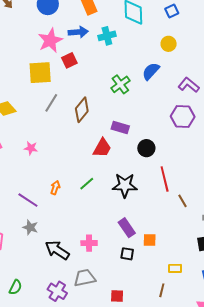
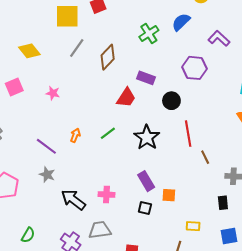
purple hexagon: (183, 116) -> (194, 68), moved
black star: (125, 185) -> (147, 137), turned 30

